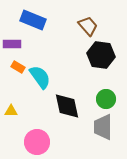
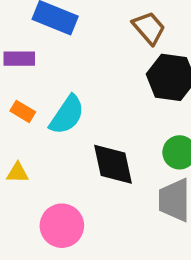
orange rectangle: (18, 67) -> (23, 111), moved
cyan semicircle: (40, 77) -> (67, 115), turned 70

